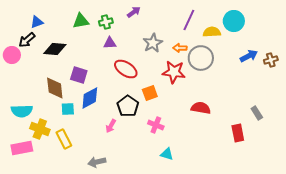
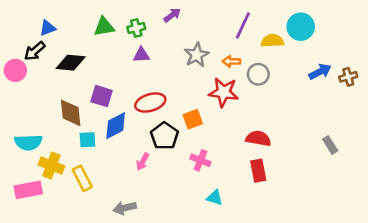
gray circle: (201, 58) -> (258, 74), size x0.7
red ellipse: (126, 69) -> (150, 103), moved, turned -50
red rectangle: (238, 133) -> (258, 171), moved

